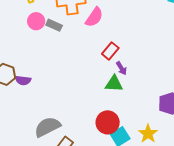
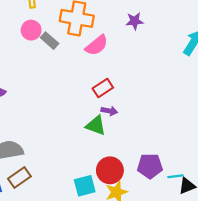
purple arrow: (121, 68) -> (109, 111), turned -64
red circle: (108, 122) -> (110, 170), moved

